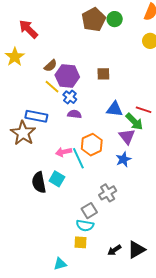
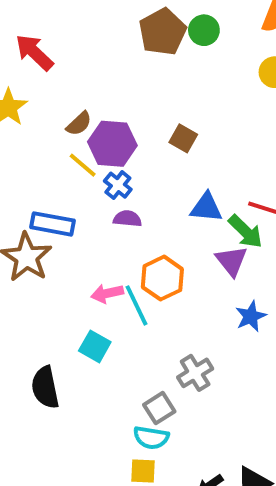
brown square: (103, 74) -> (183, 138), turned 32
blue star: (123, 159) -> (251, 316), moved
black semicircle: (39, 182) -> (45, 387), moved

